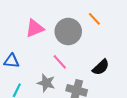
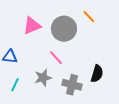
black semicircle: (101, 67) -> (97, 74), moved, turned -30
gray star: (46, 83) -> (43, 78), turned -30

